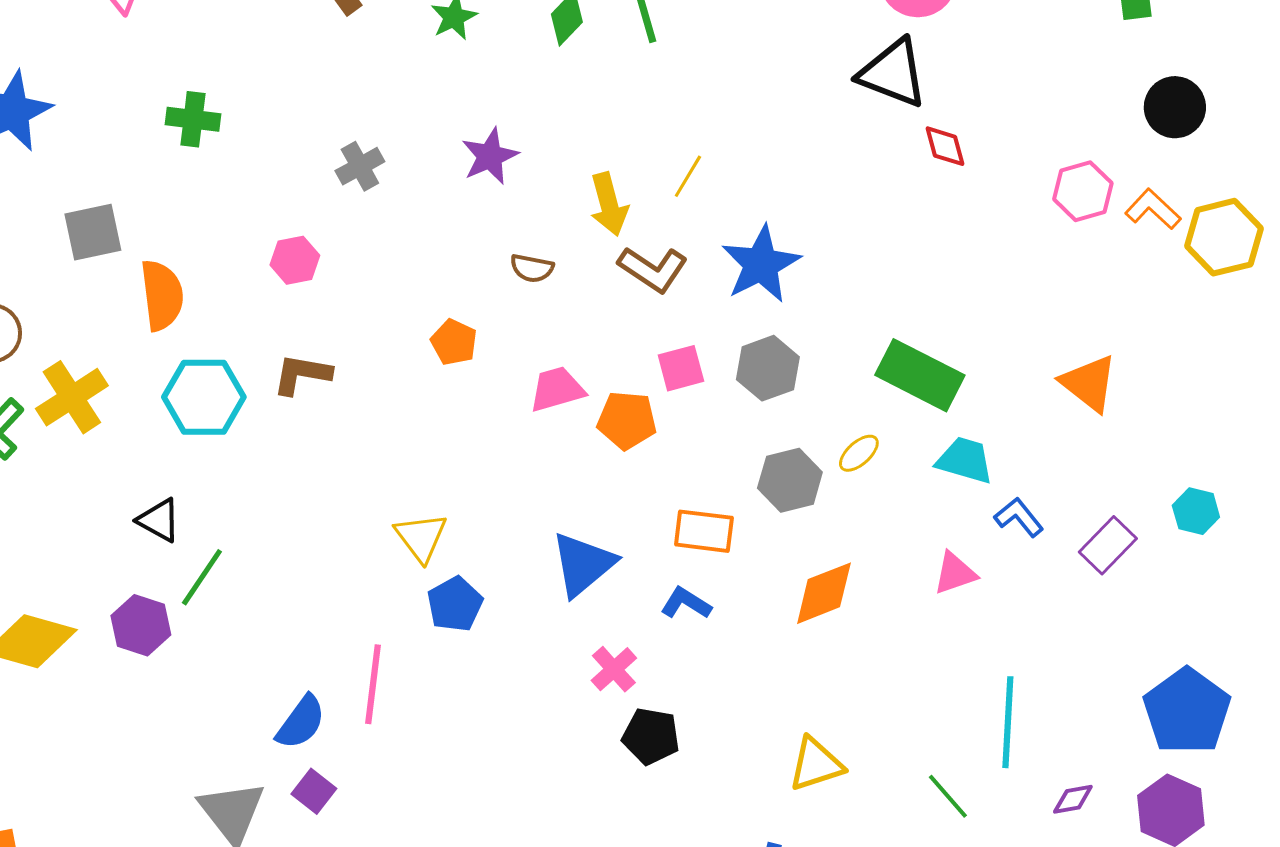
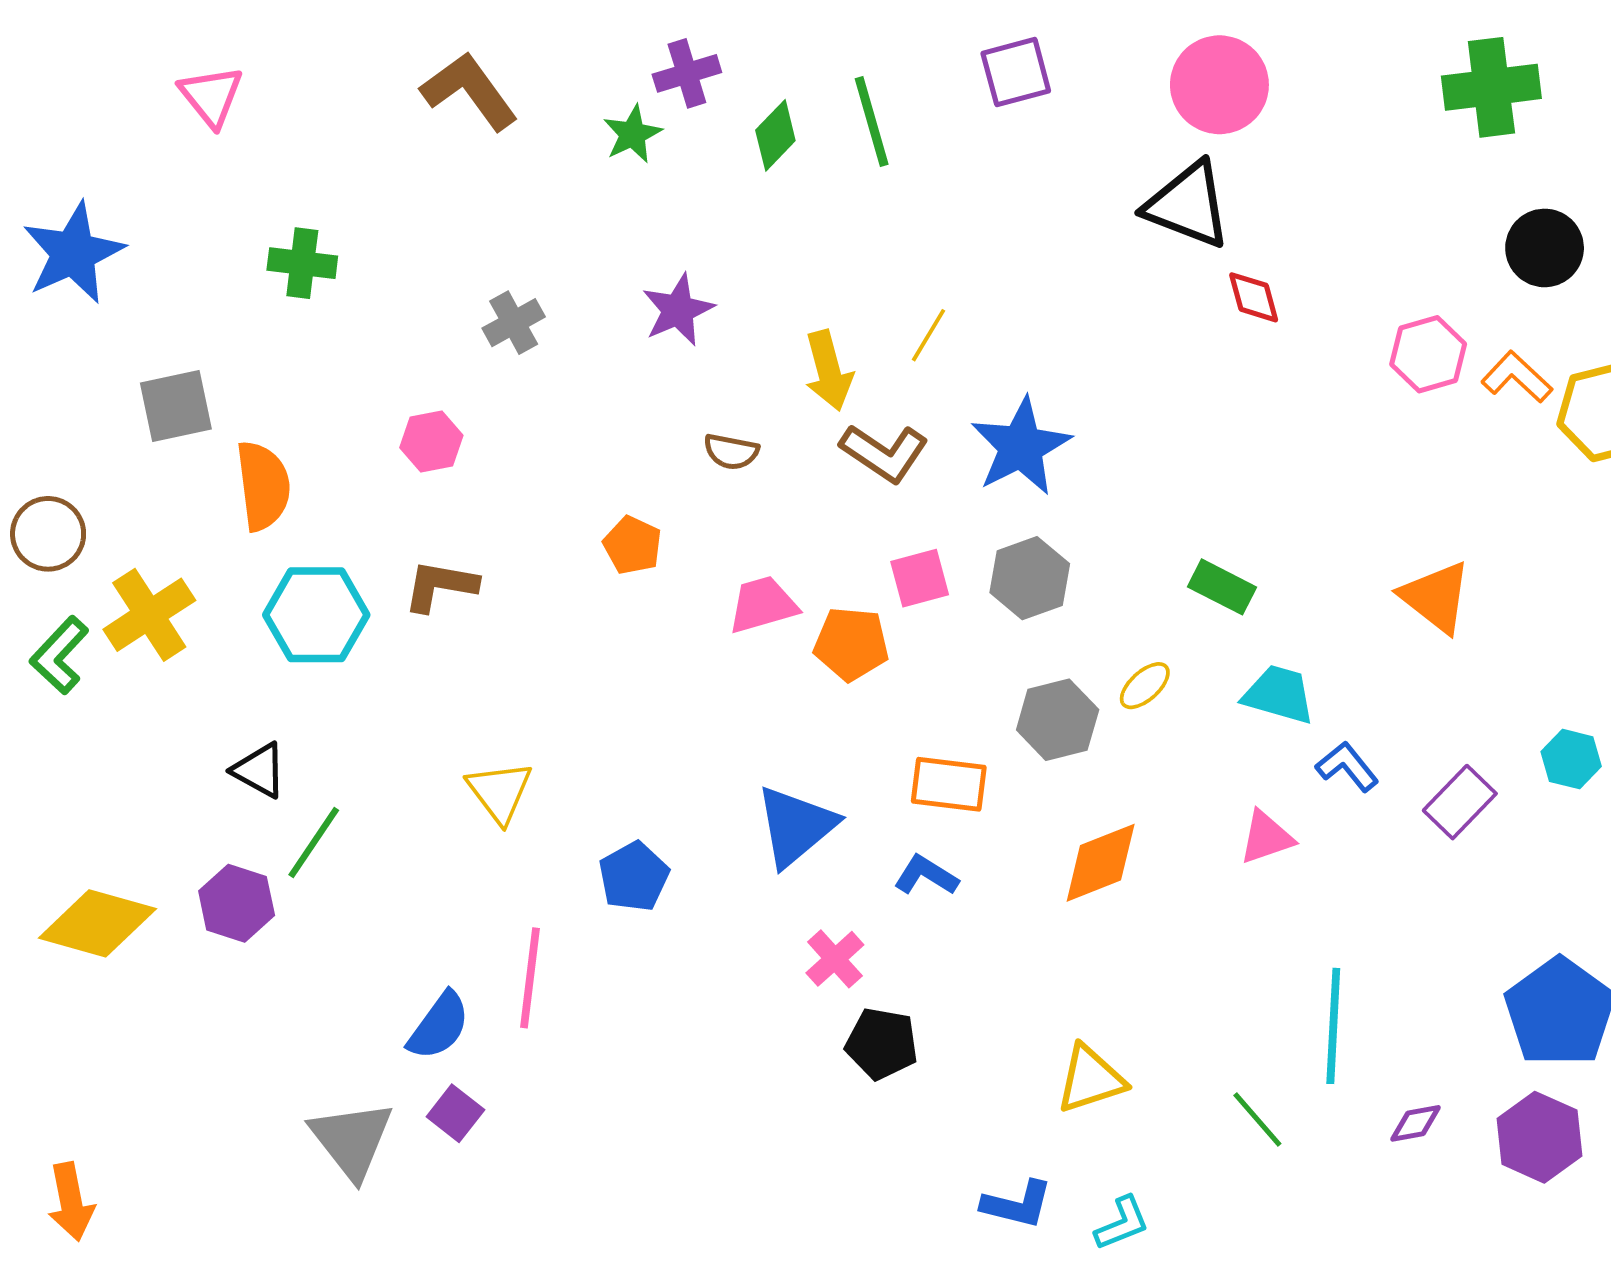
green rectangle: (920, 375) -> (1222, 587), size x0.6
yellow triangle: (421, 537) -> (500, 792), moved

